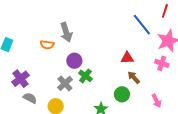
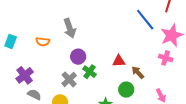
orange semicircle: (47, 45) -> (43, 42), moved
red triangle: (127, 58) -> (119, 61), moved

